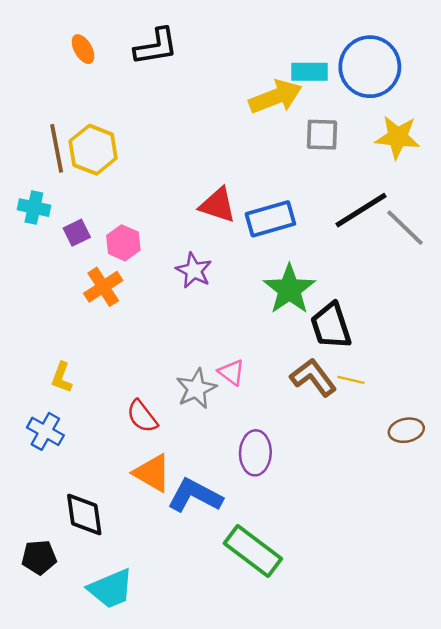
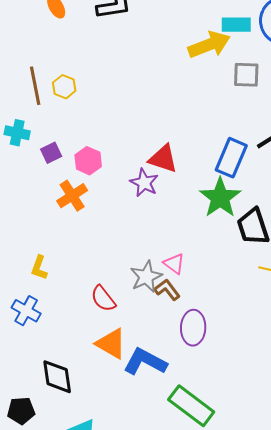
yellow hexagon: (93, 150) -> (64, 87), size x0.6
red triangle: (218, 205) -> (163, 159), moved
blue rectangle: (270, 219) -> (231, 158), moved, turned -51
brown L-shape: (313, 377) -> (167, 290), moved, size x0.7

